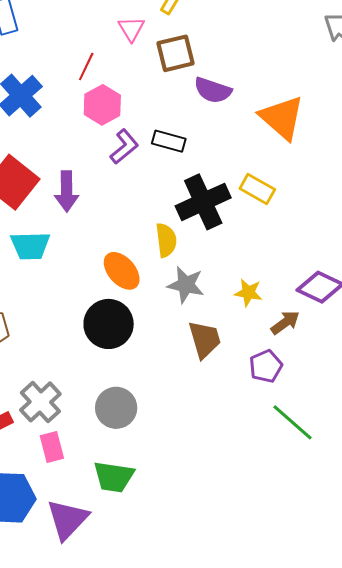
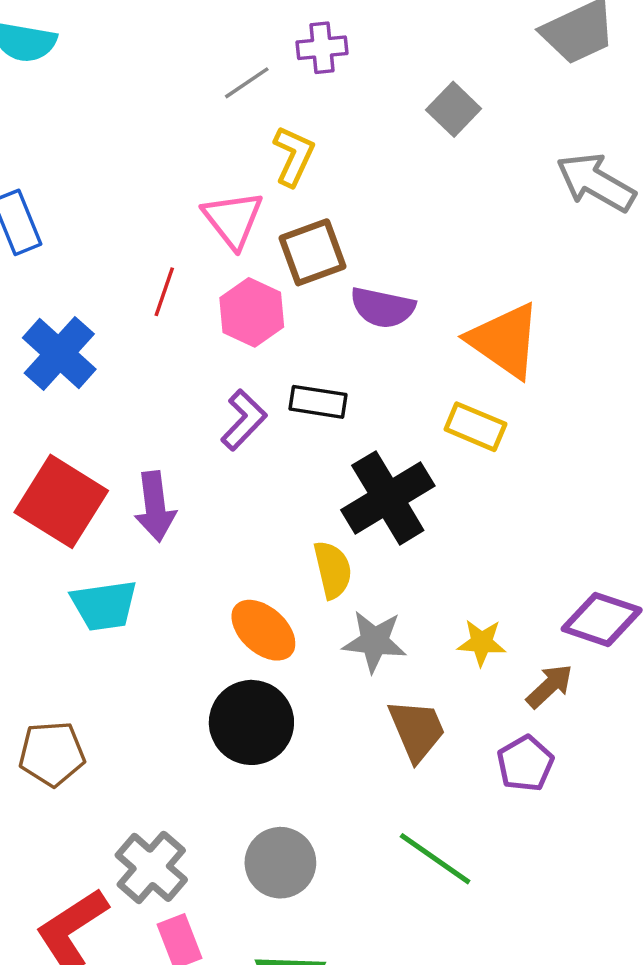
pink triangle: (131, 29) -> (233, 219), size x1.4
pink hexagon: (102, 105) -> (252, 312), moved
yellow rectangle: (257, 189) -> (475, 427), moved
green line: (293, 422) -> (435, 859), moved

